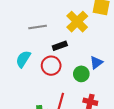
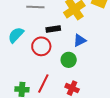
blue triangle: (96, 63) -> (80, 40), moved

